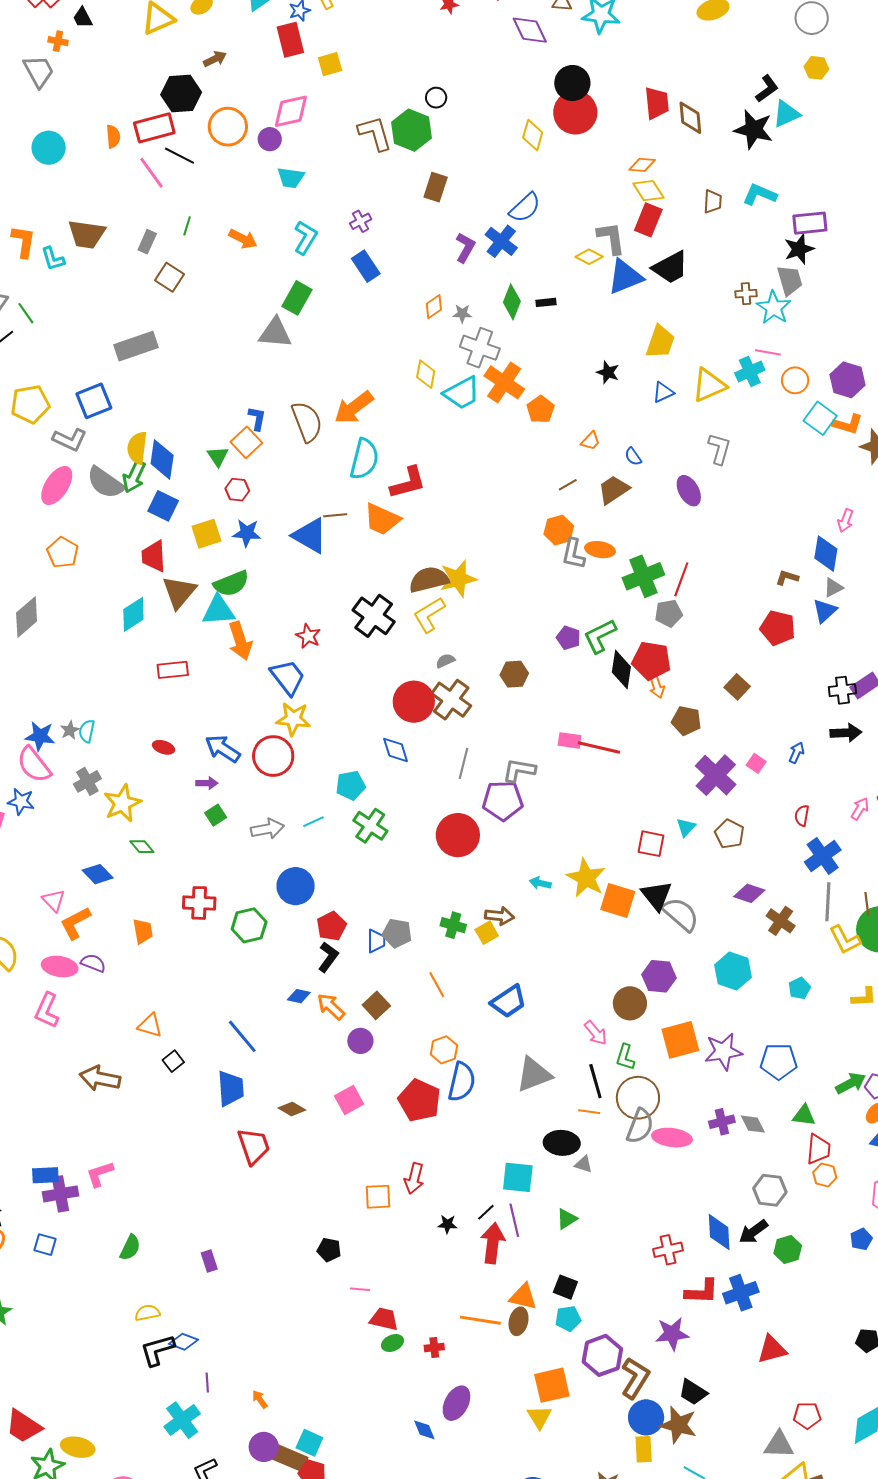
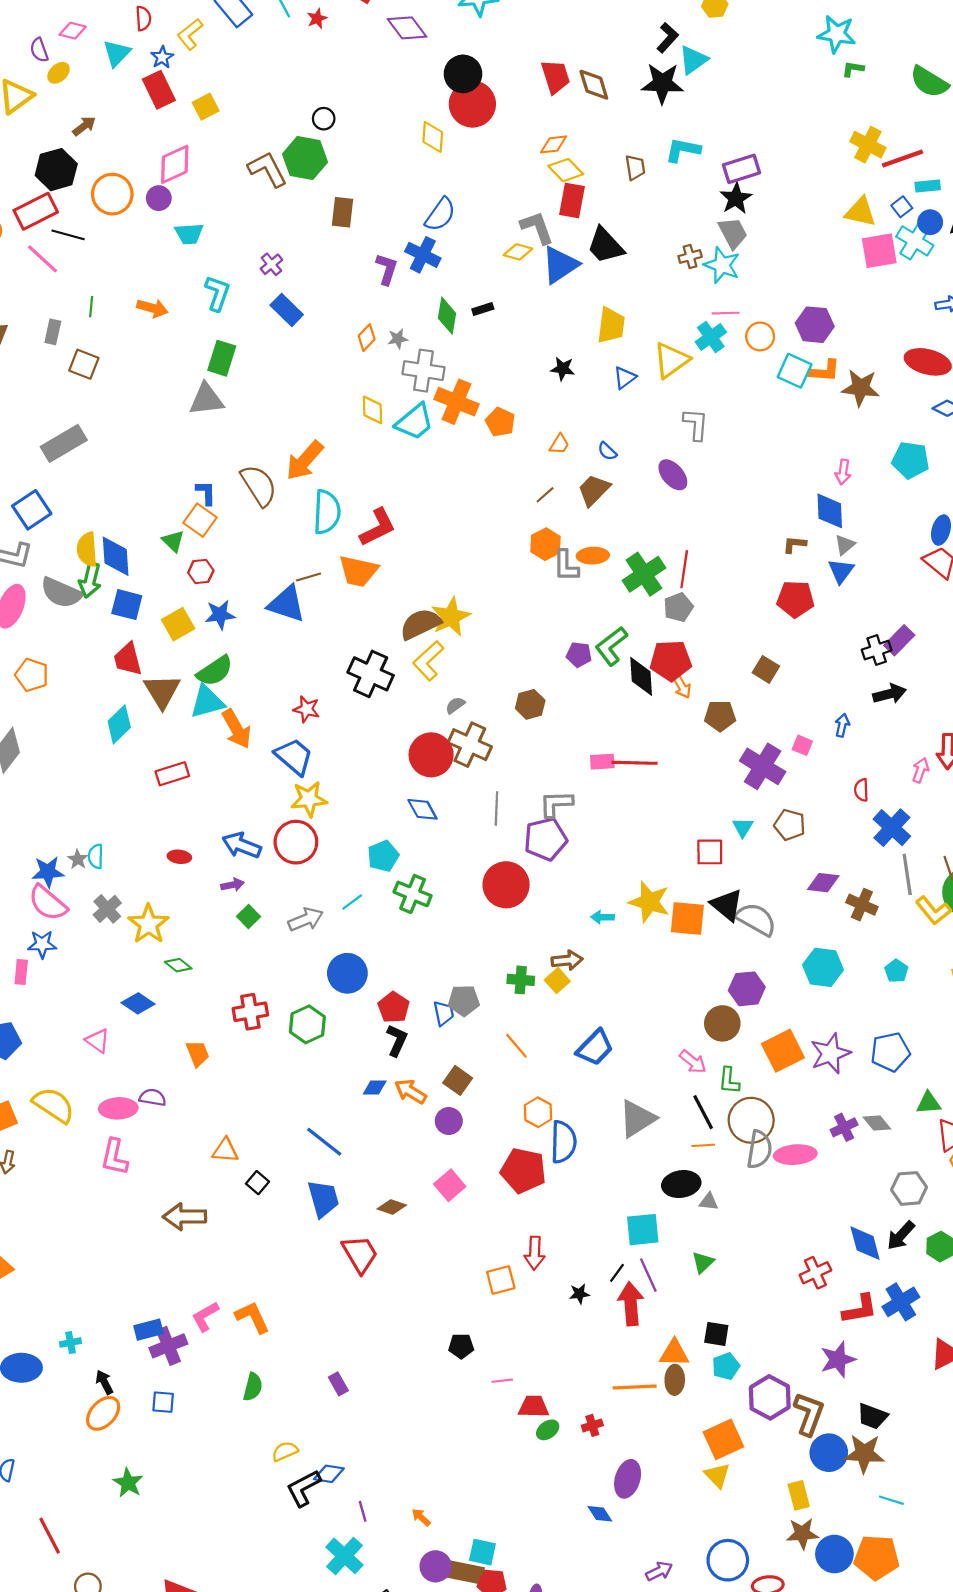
black trapezoid: (670, 267) -> (605, 245), turned 87
orange L-shape: (75, 923) -> (252, 1317), moved, turned 105
yellow rectangle: (644, 1449) -> (799, 1495), moved

